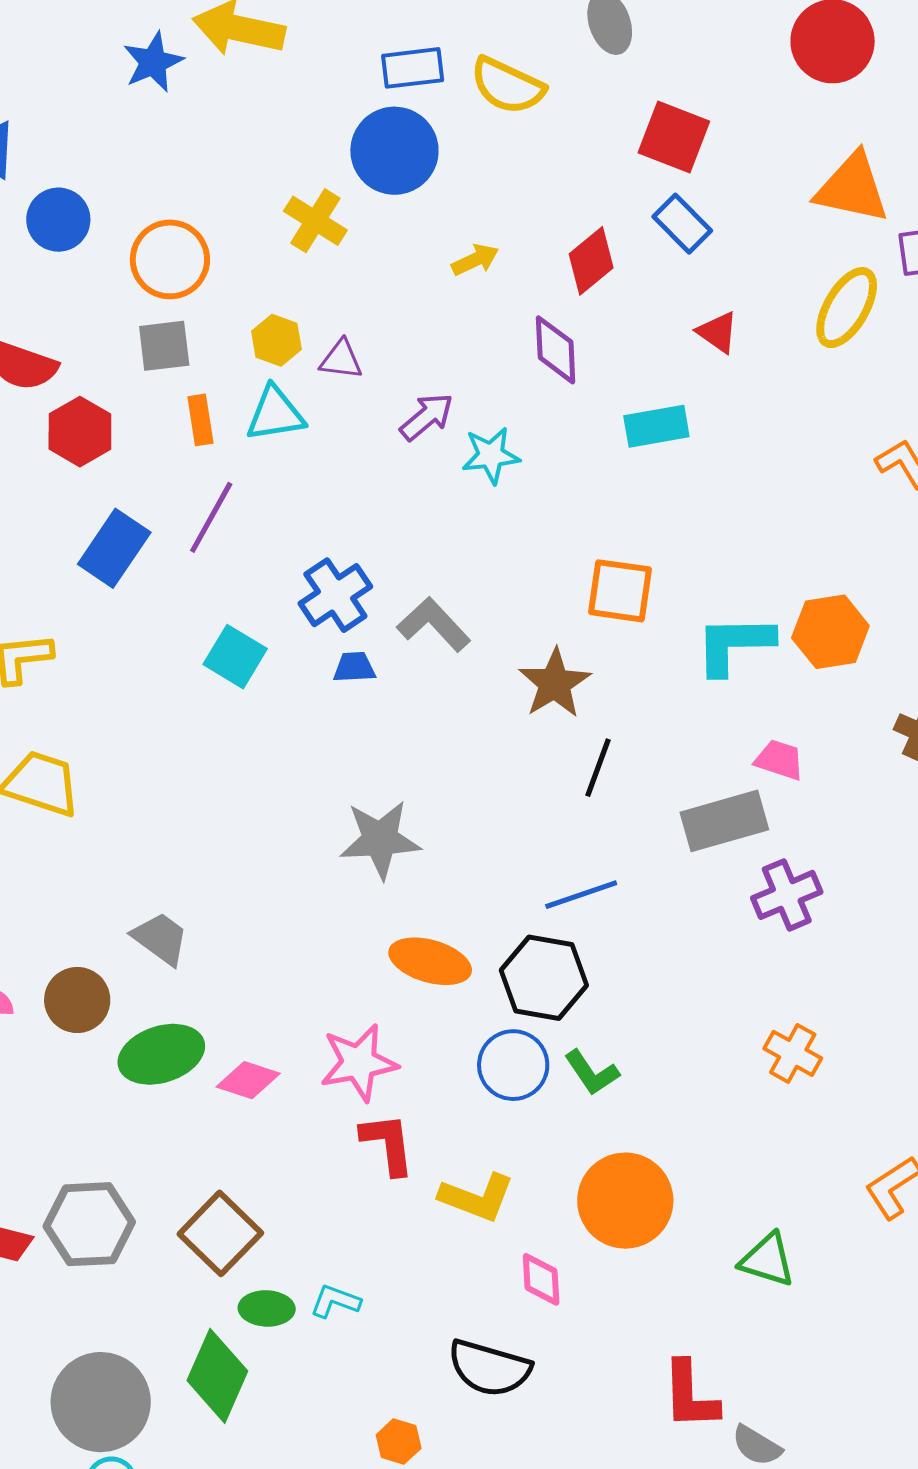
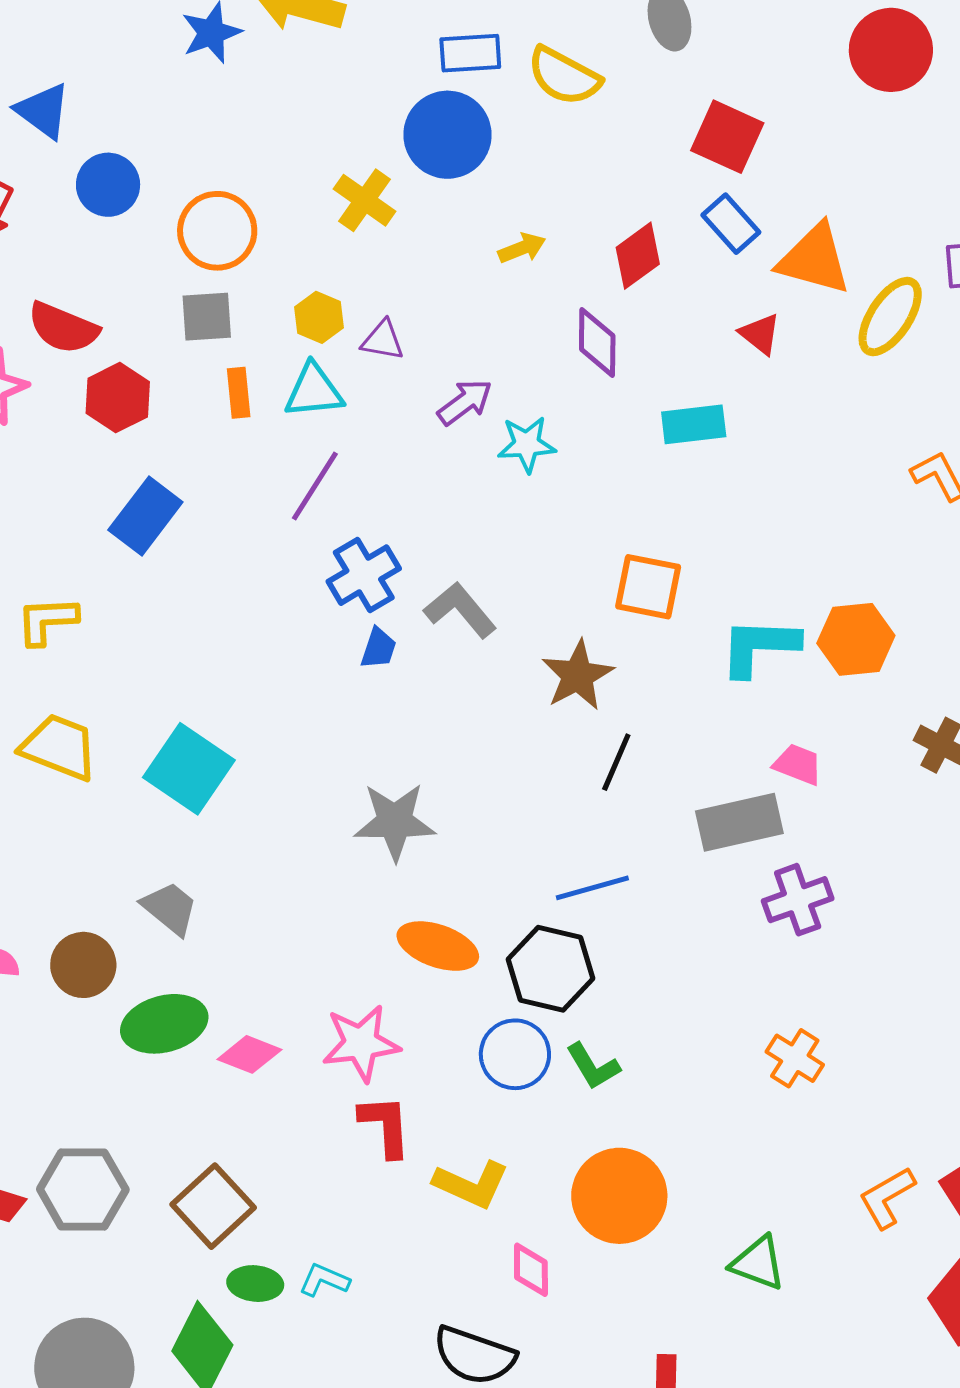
orange triangle: (852, 188) -> (814, 259), moved
purple line: (211, 517) -> (315, 486), moved
cyan square: (235, 657) -> (189, 769), moved, size x1.4
blue trapezoid: (354, 667) -> (378, 648), turned 108

